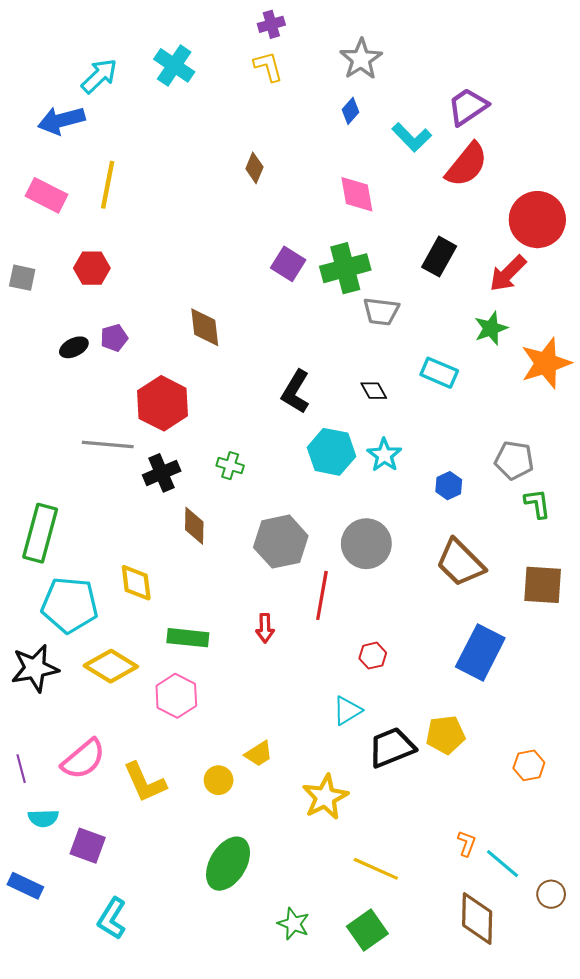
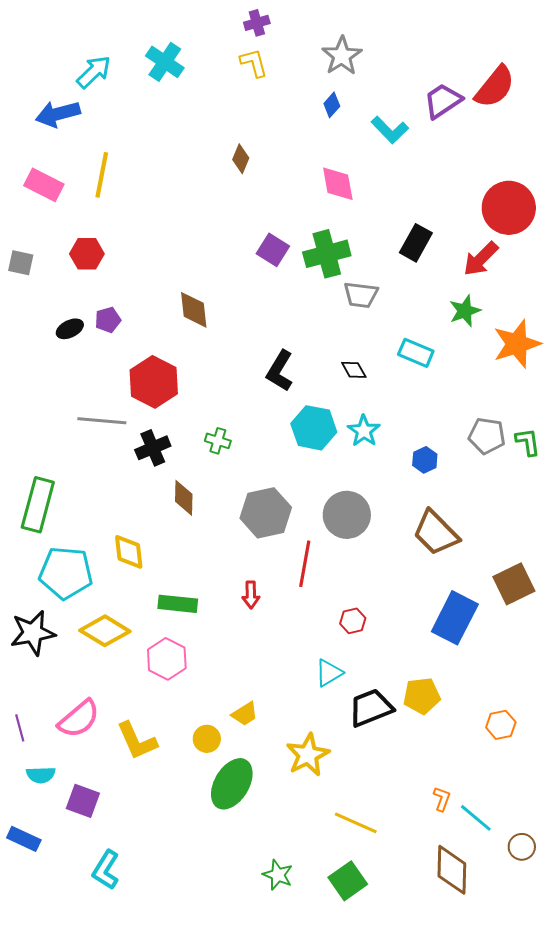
red semicircle: (467, 165) -> (495, 87), moved
green L-shape: (537, 504) -> (528, 442), moved
brown square: (543, 585) -> (514, 584), moved, turned -30
green ellipse: (228, 864) -> (232, 784), moved

